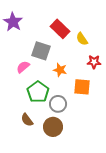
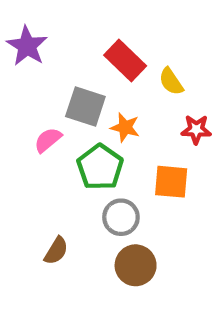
orange star: (60, 70) -> (125, 127), moved
green pentagon: (38, 92) -> (100, 167), moved
brown semicircle: (27, 120) -> (56, 251), turned -112
brown circle: (53, 127) -> (136, 265), moved

